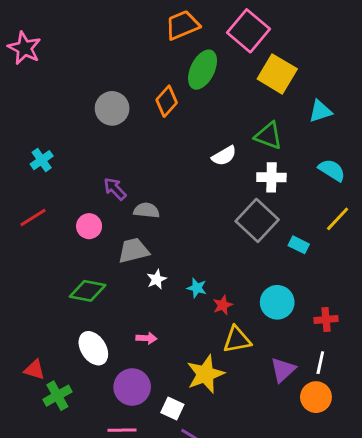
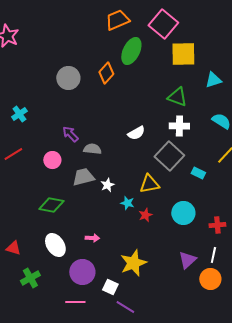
yellow square: (277, 74) -> (183, 54), turned -32
white semicircle: (224, 156) -> (136, 133), moved
white star: (157, 279) -> (107, 185), moved
yellow triangle: (237, 340) -> (149, 184), moved
red triangle: (34, 370) -> (13, 248), moved

